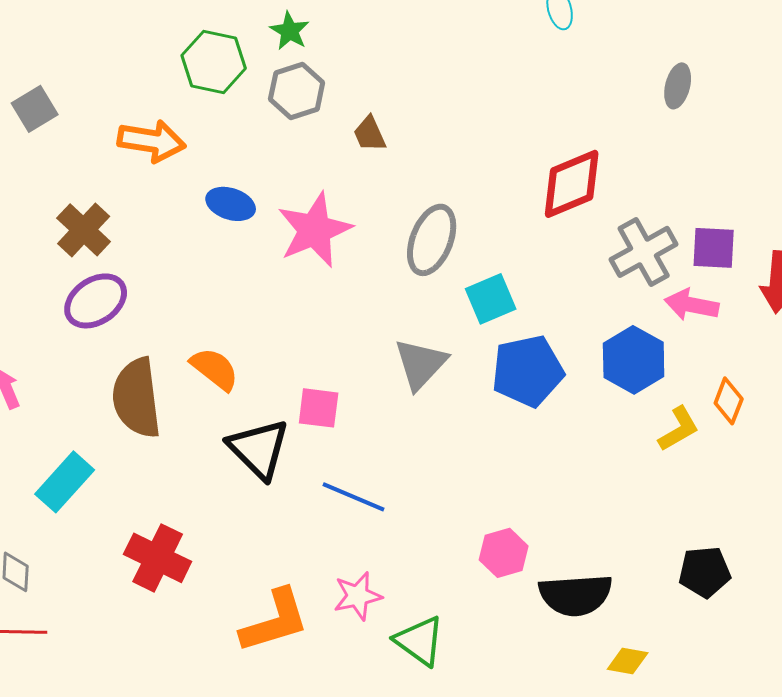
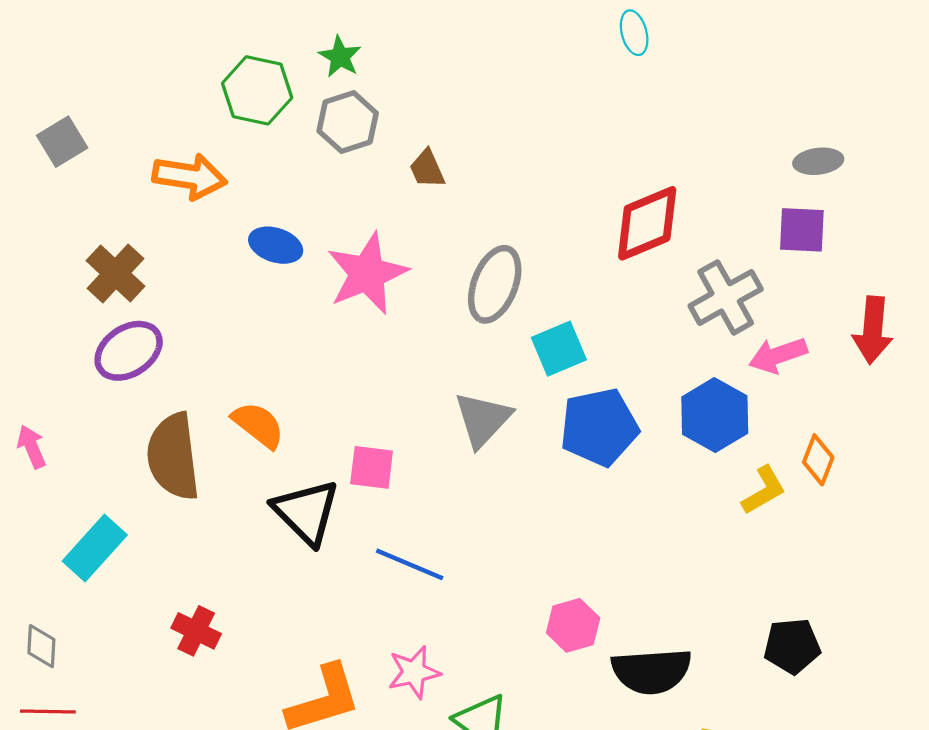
gray ellipse: (678, 86) -> (818, 161), moved, turned 69
purple square: (714, 248) -> (802, 230), moved
pink arrow: (692, 305) -> (778, 355), turned -30
red cross: (158, 558) -> (196, 631), size x0.7

